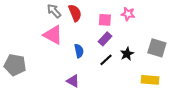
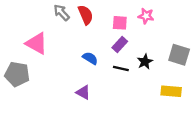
pink triangle: (53, 35) -> (36, 43), moved
blue semicircle: (79, 51) -> (90, 58), turned -48
black line: (106, 60) -> (121, 68), turned 56

